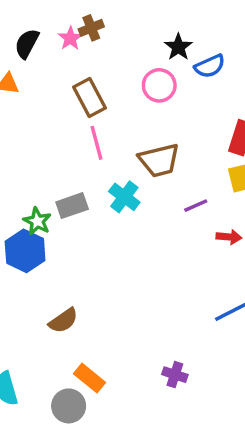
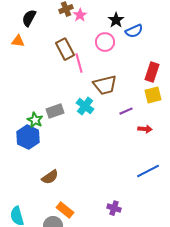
pink star: (70, 38) -> (80, 15), moved
pink line: (96, 143) -> (79, 63), moved

